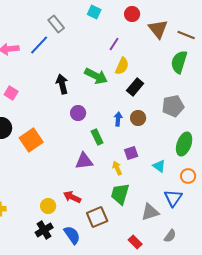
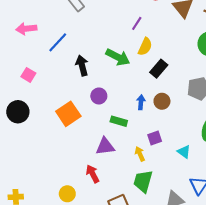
blue line: (39, 45) -> (58, 42), moved
green rectangle: (97, 137) -> (119, 121), turned -49
orange square: (31, 140) -> (68, 114), moved
red arrow: (72, 197) -> (93, 174), moved, turned 36

